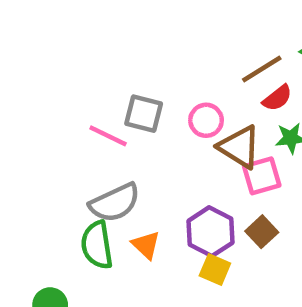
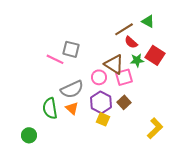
red semicircle: (277, 98) -> (131, 42), turned 80
pink circle: (206, 120) -> (99, 77), moved
gray semicircle: (115, 203) -> (72, 89), moved

